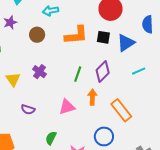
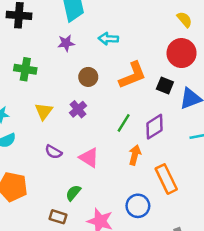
purple star: (10, 22) -> (66, 43), moved
brown circle: (37, 35) -> (88, 77), moved
orange L-shape: (76, 35) -> (133, 75), turned -30
pink triangle: (67, 107) -> (89, 158), moved, turned 36

